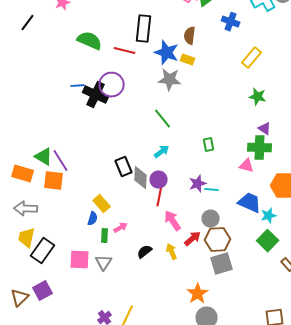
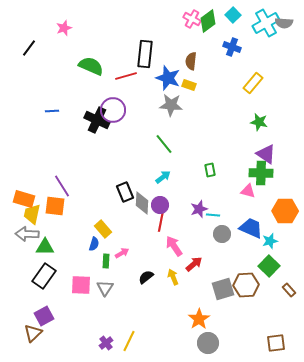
red line: (125, 51) -> (126, 76), turned -30
blue line: (78, 86) -> (52, 111), moved
purple triangle: (265, 129) -> (266, 154), size x1.5
green triangle: (44, 157) -> (45, 247), moved, turned -30
gray circle: (211, 219) -> (222, 234), moved
yellow trapezoid: (27, 238) -> (32, 214), moved
brown hexagon: (218, 240) -> (246, 285), moved
brown triangle: (20, 298) -> (33, 333), moved

